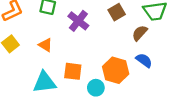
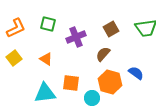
purple cross: (78, 21) -> (76, 37), turned 30
brown semicircle: (140, 33) -> (103, 54), moved

